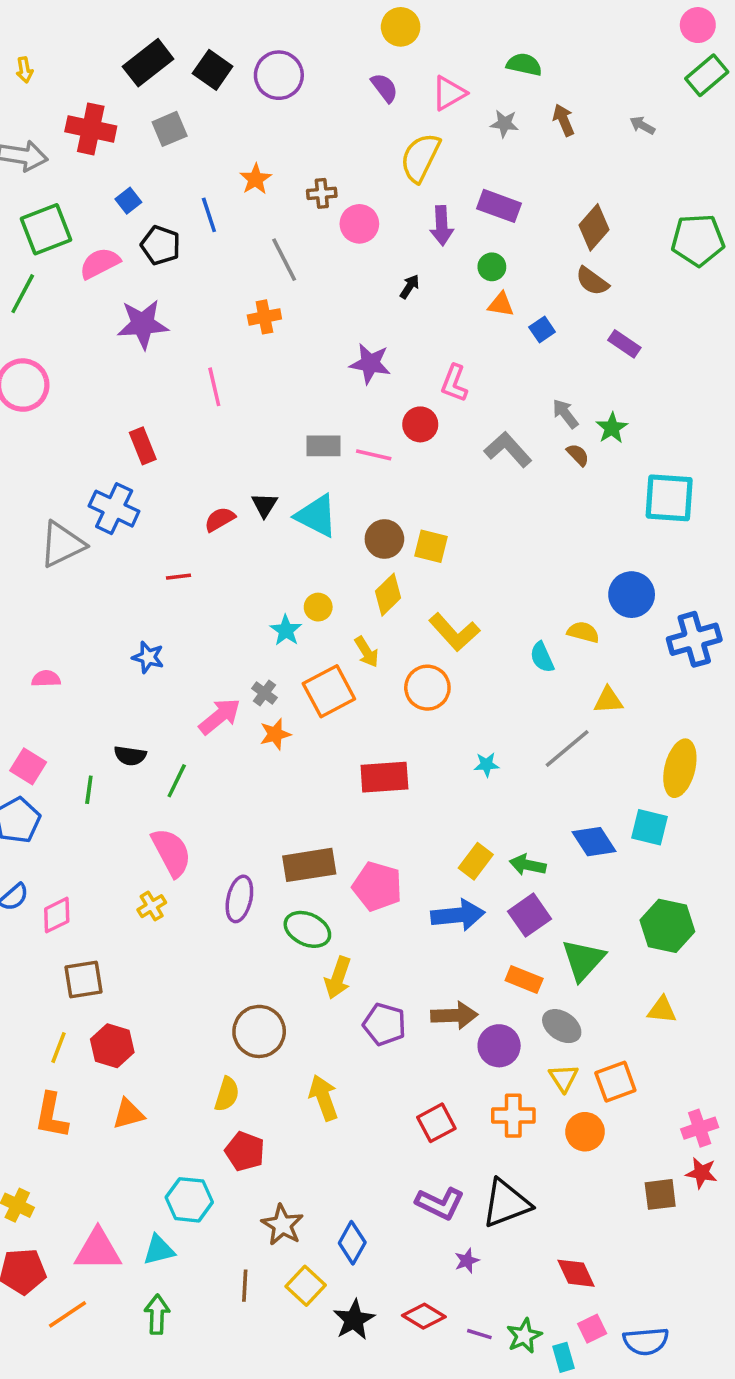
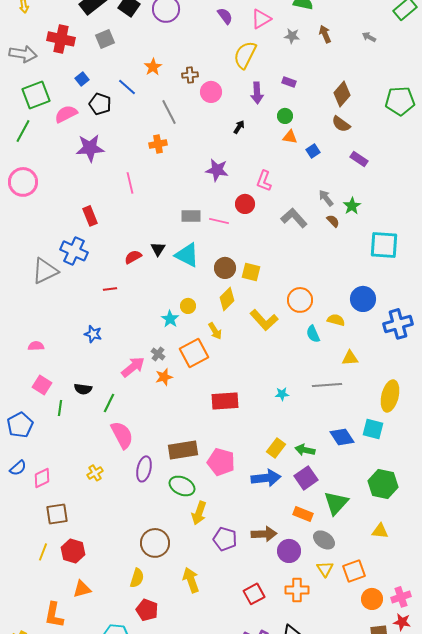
purple rectangle: (499, 206) -> (289, 82), size x0.6
blue line: (209, 215) -> (127, 87), turned -30
orange circle: (427, 688) -> (300, 300), moved
gray line: (567, 749) -> (327, 385), turned 36
pink square: (28, 766) -> (42, 385), moved
pink semicircle: (171, 852) -> (122, 435), moved
orange L-shape: (51, 1116) -> (54, 615), moved
orange circle: (585, 1132) -> (372, 599), moved

